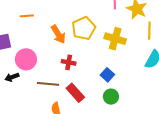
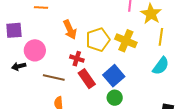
yellow pentagon: (84, 28) -> (98, 40), moved
blue square: (107, 75) -> (114, 76), size x1.5
red rectangle: (75, 93) -> (87, 79), moved

